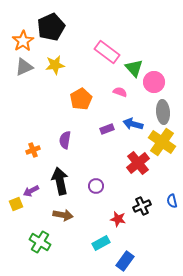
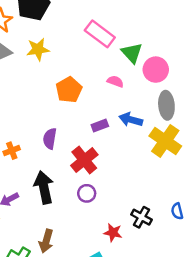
red cross: (138, 163) -> (84, 160), moved
black cross: (142, 206) -> (141, 217), turned -36
brown arrow: (63, 215) -> (46, 241), moved, turned 96

